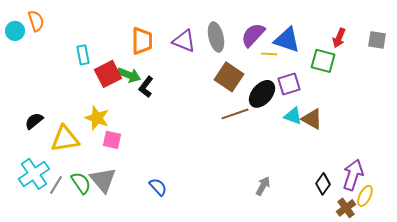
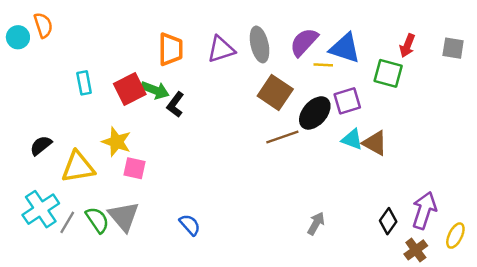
purple triangle: (184, 41) -> (221, 49), turned -40
cyan rectangle: (83, 55) -> (84, 83), moved
yellow ellipse: (365, 196) -> (455, 236), moved

